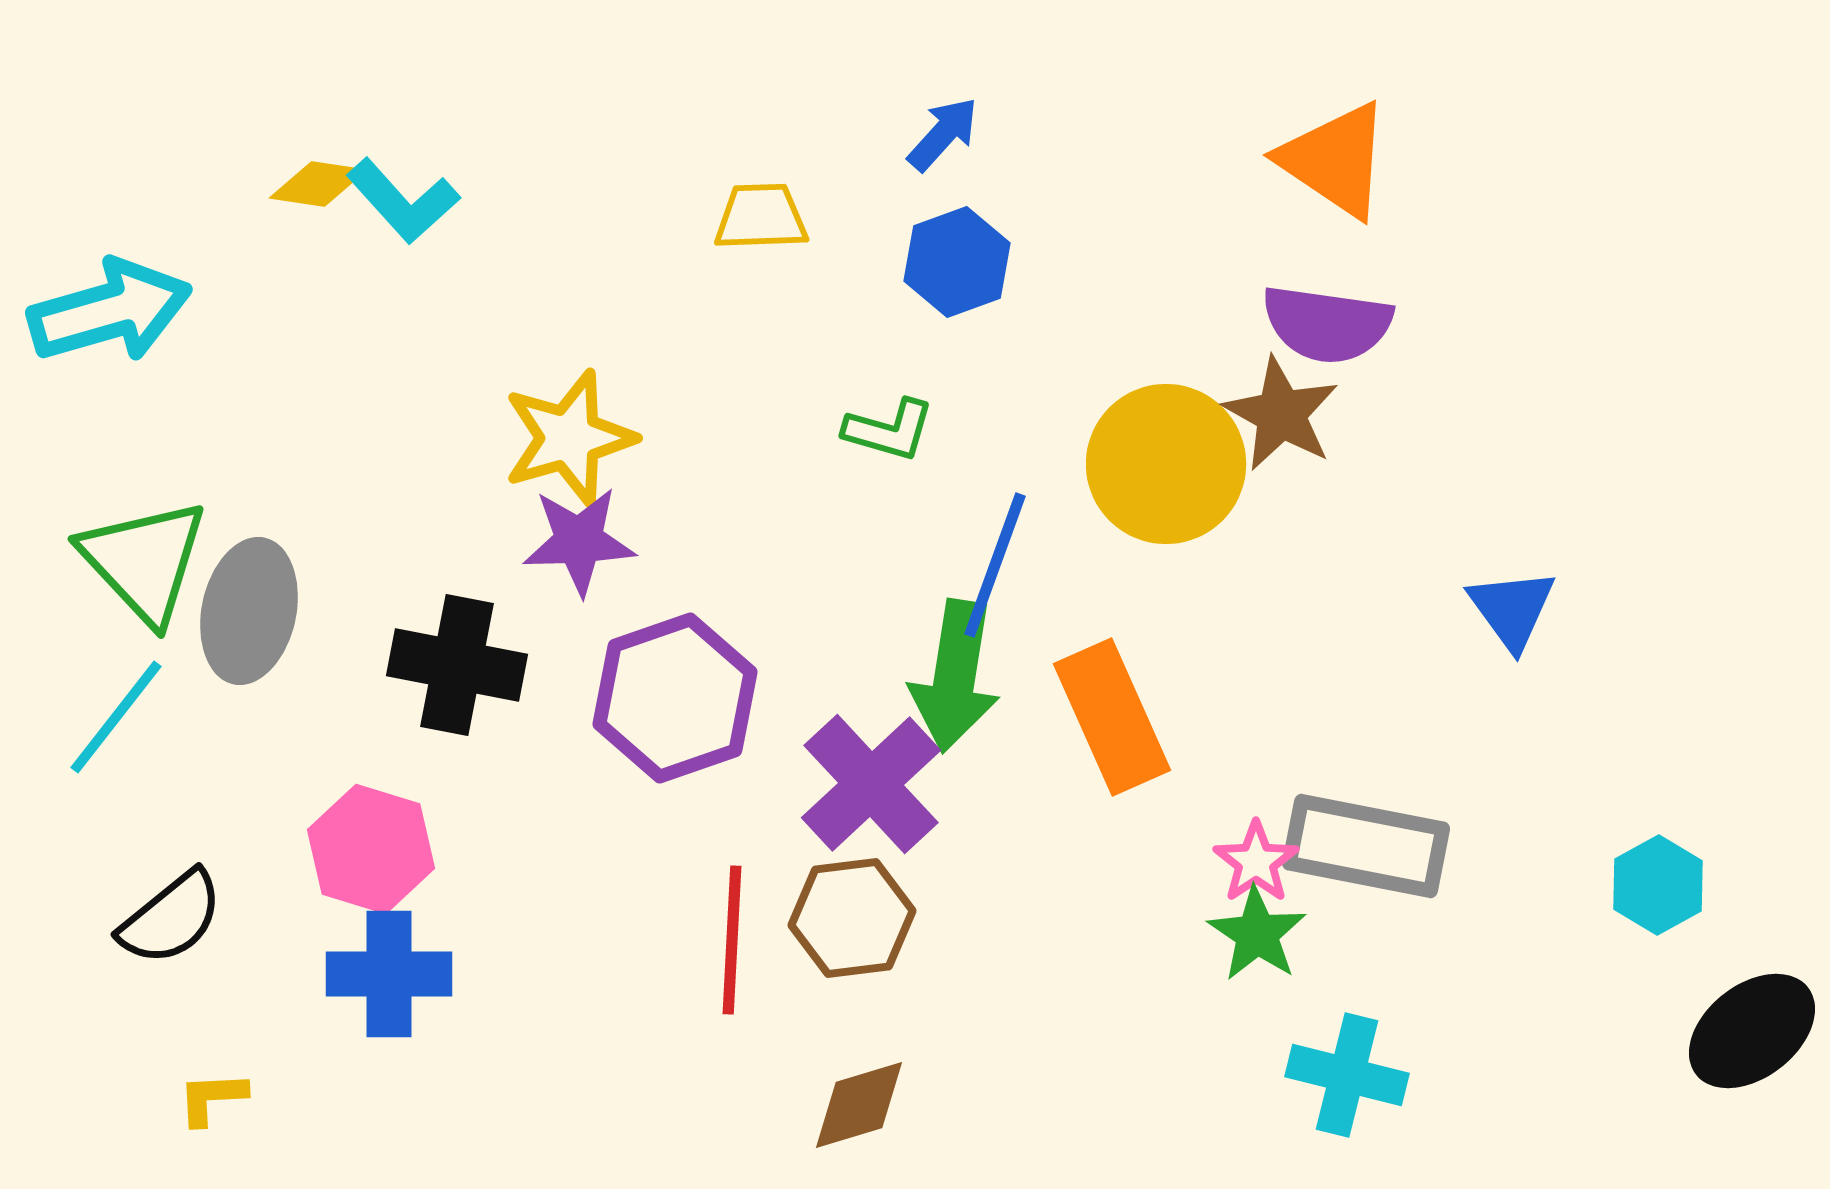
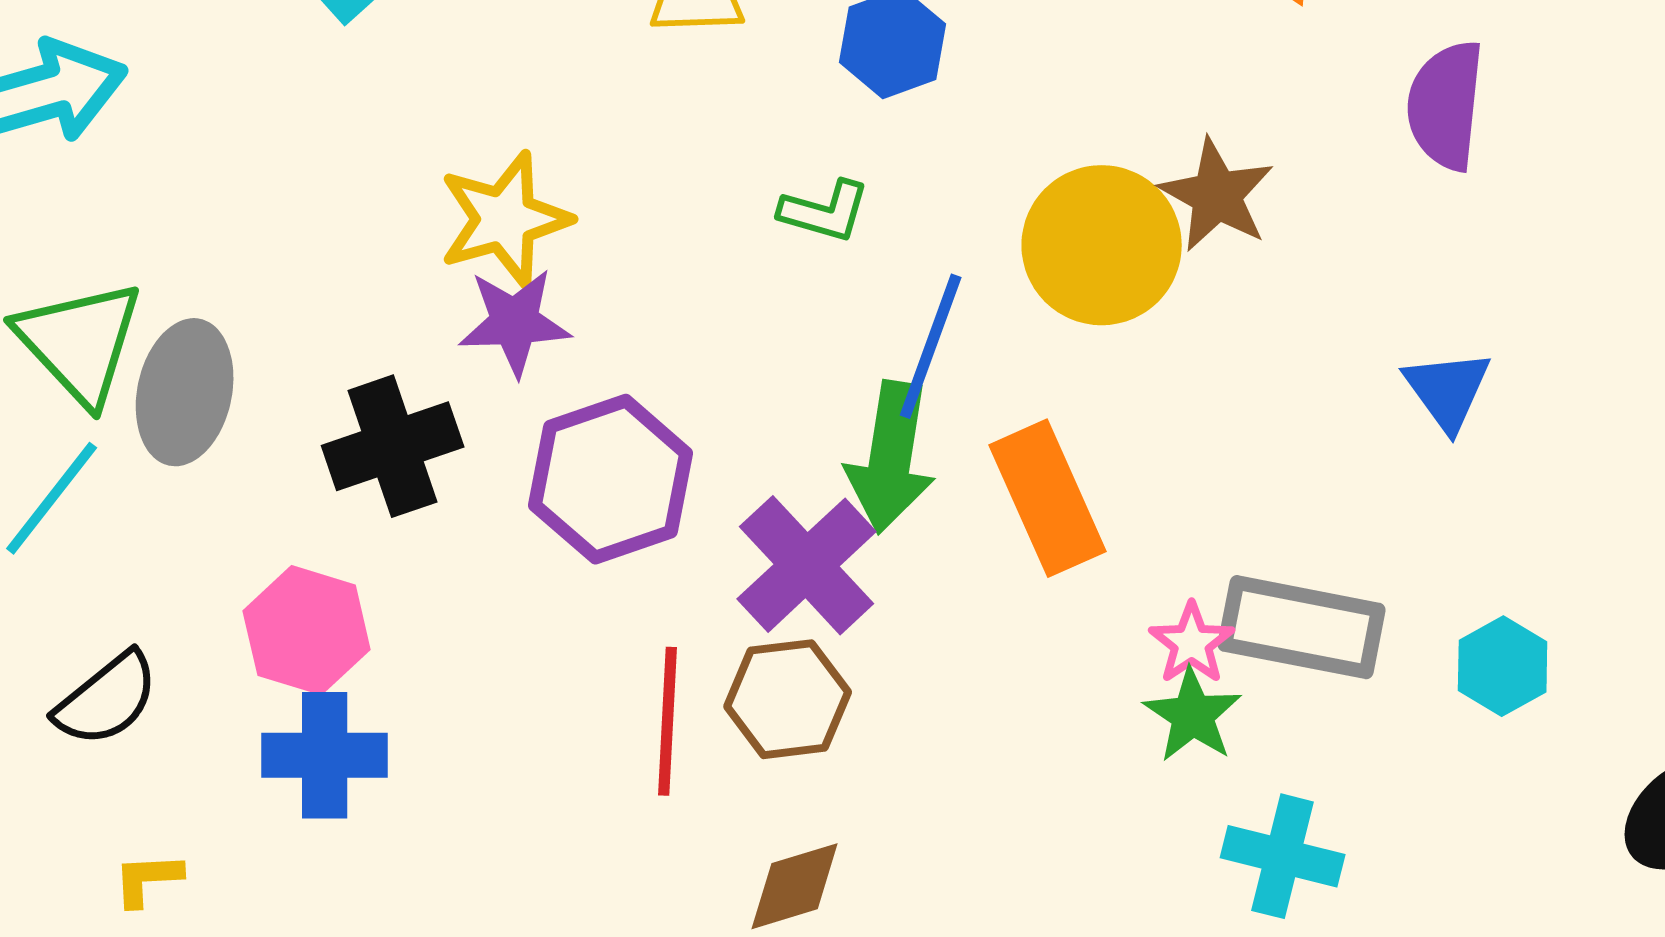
purple semicircle: (1327, 324) -> (1446, 105), moved, turned 88
black cross: (457, 665) -> (393, 446), turned -30
cyan hexagon: (1658, 885) -> (1503, 666), moved

